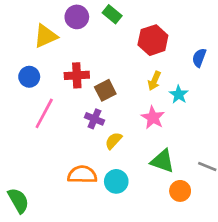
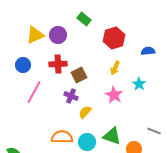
purple circle: (77, 17) -> (58, 35), moved
blue semicircle: (199, 58) -> (148, 51), turned 64
cyan star: (179, 94) -> (139, 84), moved
green triangle: (162, 161) -> (112, 136), moved

